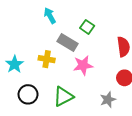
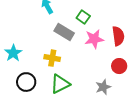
yellow cross: (47, 59) -> (52, 58), moved
pink star: (83, 65) -> (94, 39), moved

